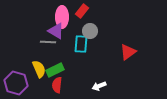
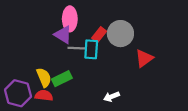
red rectangle: (82, 11) -> (99, 35), moved
gray circle: (90, 31) -> (120, 34), moved, size x1.5
gray line: (48, 42) -> (77, 48), moved
red semicircle: (57, 85) -> (44, 95), moved, turned 91

